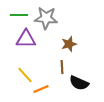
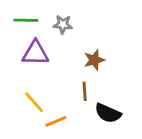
gray star: (46, 18) -> (63, 24), size x0.6

